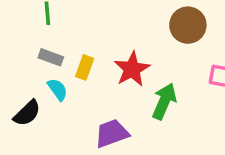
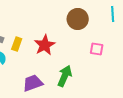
green arrow: (164, 101) -> (65, 76), moved

